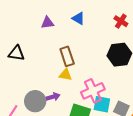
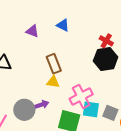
red cross: (121, 21) -> (106, 41), moved
purple triangle: (47, 23) -> (32, 31), turned 32

